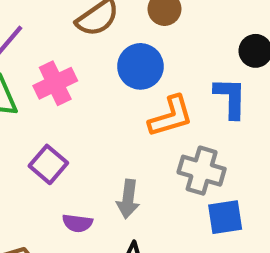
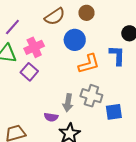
purple square: (48, 164) -> (29, 72), moved
gray cross: (202, 171) -> (91, 96), moved
purple semicircle: (77, 223) -> (51, 117), moved

